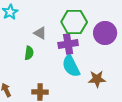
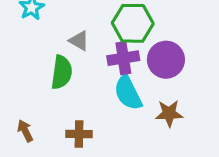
purple circle: (105, 33) -> (166, 60), moved
green semicircle: (29, 53) -> (62, 72), size x1.5

